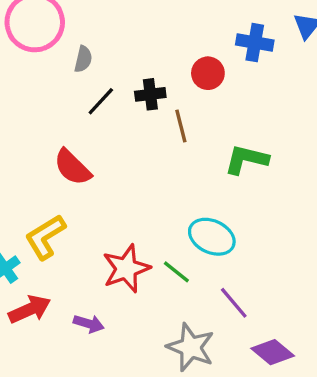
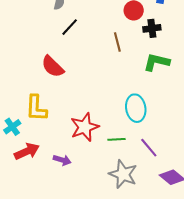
black cross: (150, 94) -> (152, 28), moved
yellow L-shape: (45, 237) -> (36, 108), turned -56
cyan ellipse: (212, 237) -> (136, 108), turned 56
green line: (176, 272) -> (117, 139), moved, turned -42

